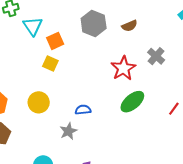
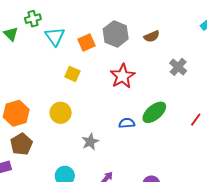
orange square: (55, 41) -> (86, 42), moved
red star: (123, 68) -> (123, 76), moved
blue semicircle: (83, 110) -> (127, 123), moved

